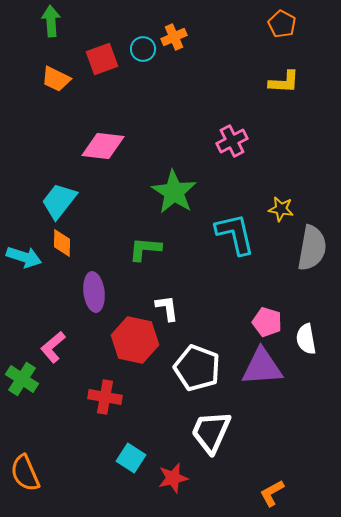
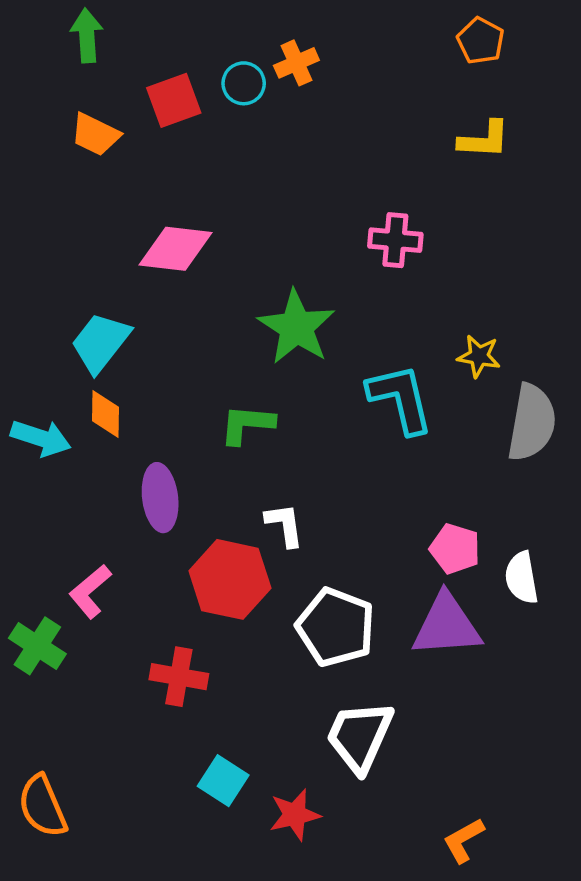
pink cross: (232, 141) -> (395, 240), turned 32

